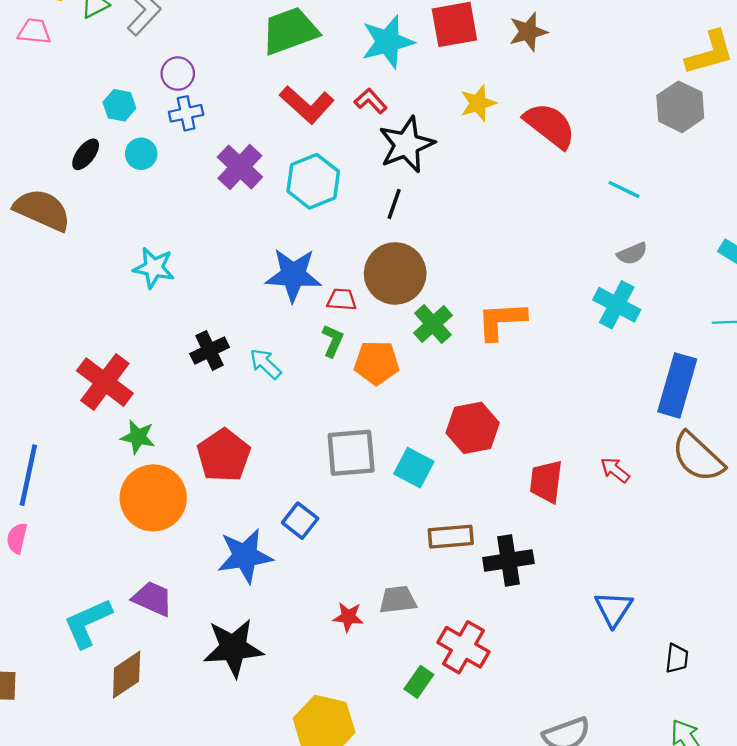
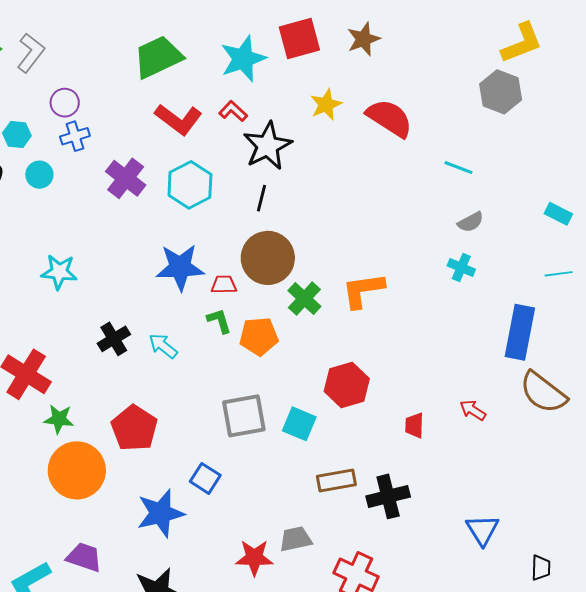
cyan cross: (617, 305) -> (461, 267), size x0.7
green L-shape: (333, 341) -> (219, 321), turned -36
red trapezoid: (546, 481) -> (414, 425), size x0.7
red star: (348, 617) -> (254, 558), size x1.4

